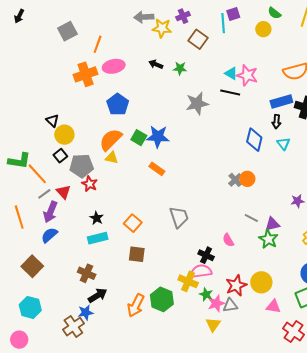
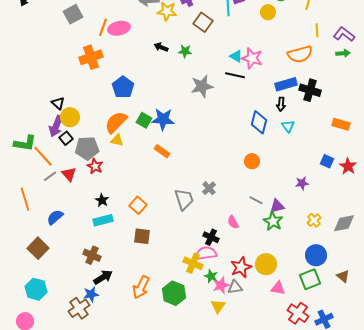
pink ellipse: (114, 66) -> (119, 28), moved
gray cross: (235, 180) -> (209, 188), moved
purple arrow: (50, 212) -> (56, 126), moved
green hexagon: (162, 299) -> (174, 293), moved

